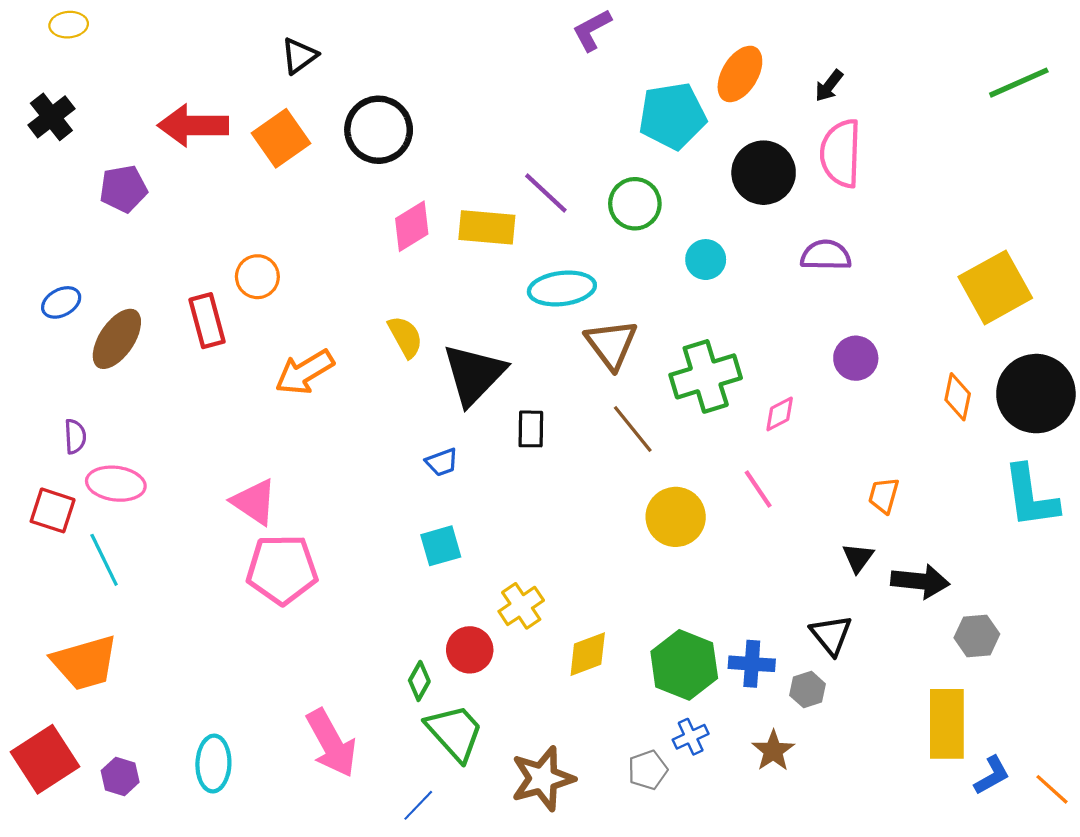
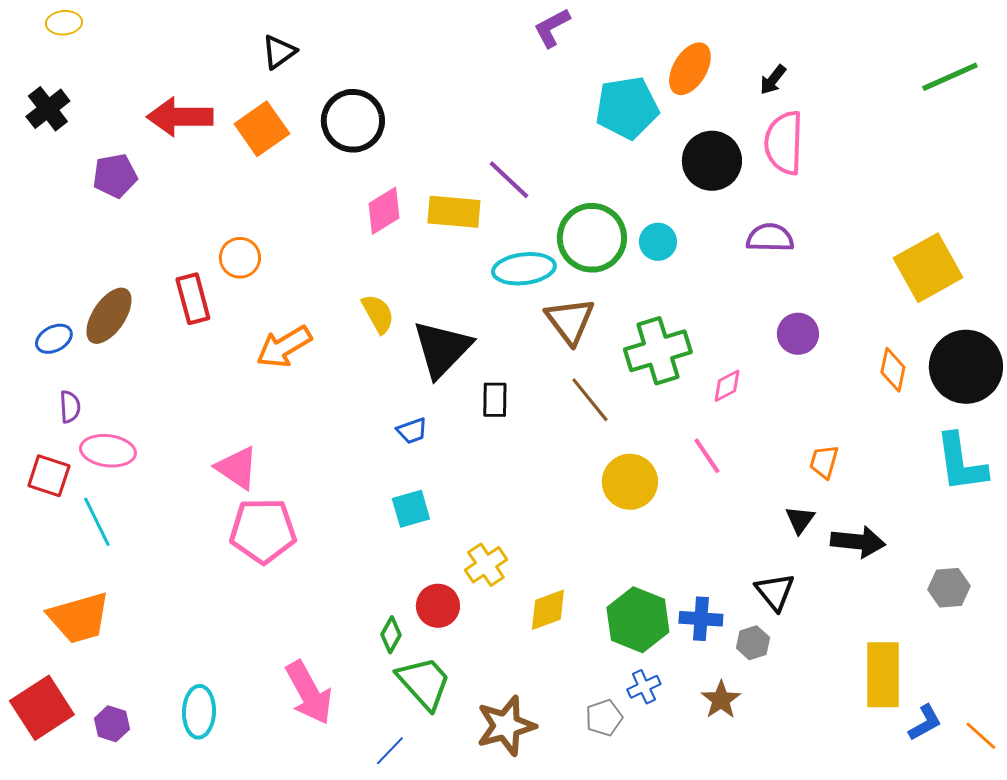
green circle: (635, 204) -> (592, 238), moved, size x1.4
blue ellipse: (61, 302) -> (54, 339), moved
gray hexagon: (977, 636) -> (949, 588), moved

